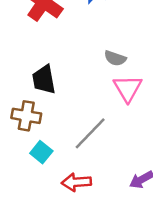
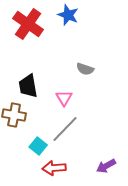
pink triangle: (128, 88) -> (64, 98), moved, size x0.7
cyan square: (41, 152) -> (38, 146), moved

